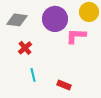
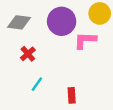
cyan line: (33, 75) -> (37, 84), turned 48
red rectangle: (64, 85) -> (72, 95), turned 64

